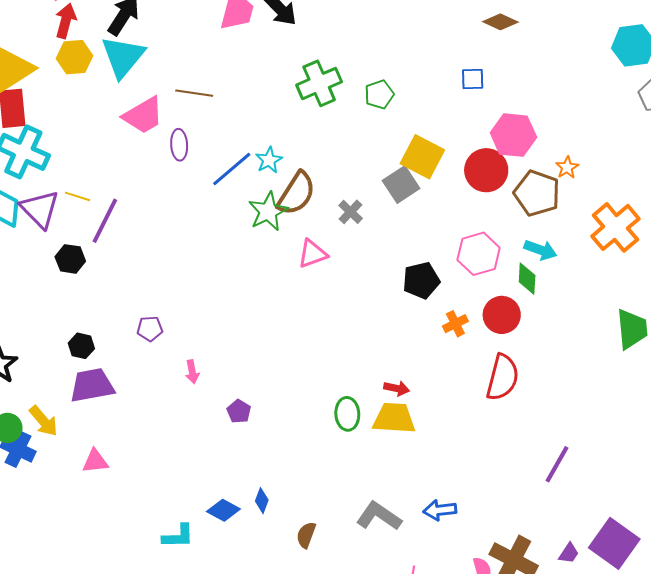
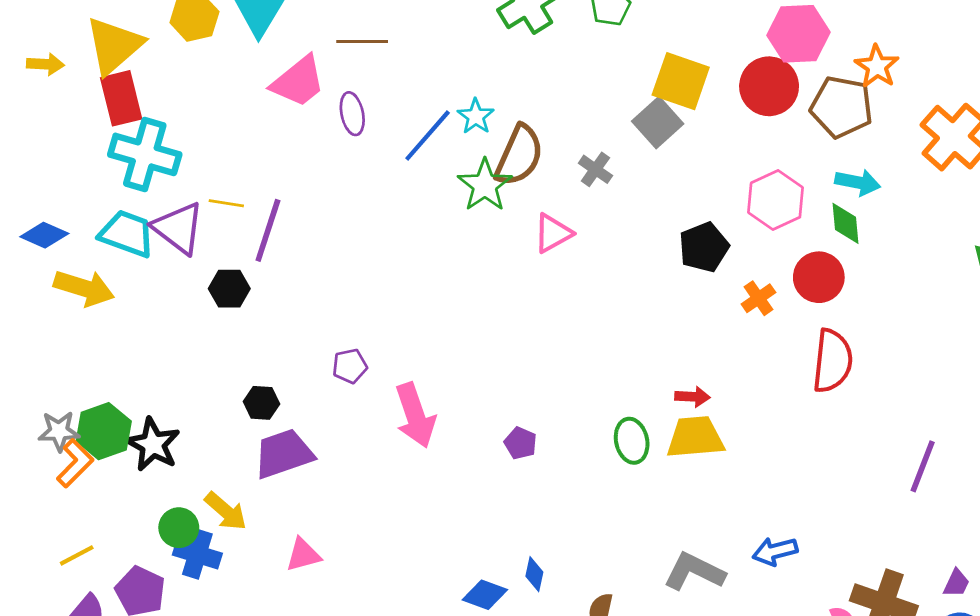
orange star: (567, 167) -> (877, 66), size x1.4
pink arrow: (192, 372) -> (415, 415), size x2.0
purple pentagon: (239, 411) -> (520, 443), moved

